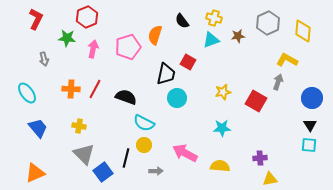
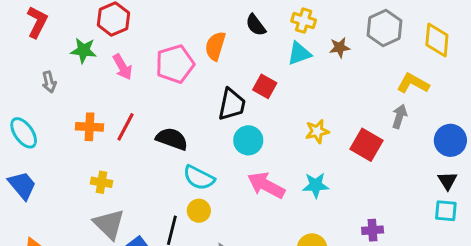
pink arrow: (93, 49) -> (122, 67), turned 138
blue trapezoid: (38, 128) -> (22, 185), moved
pink arrow: (185, 153) -> (266, 185), moved

